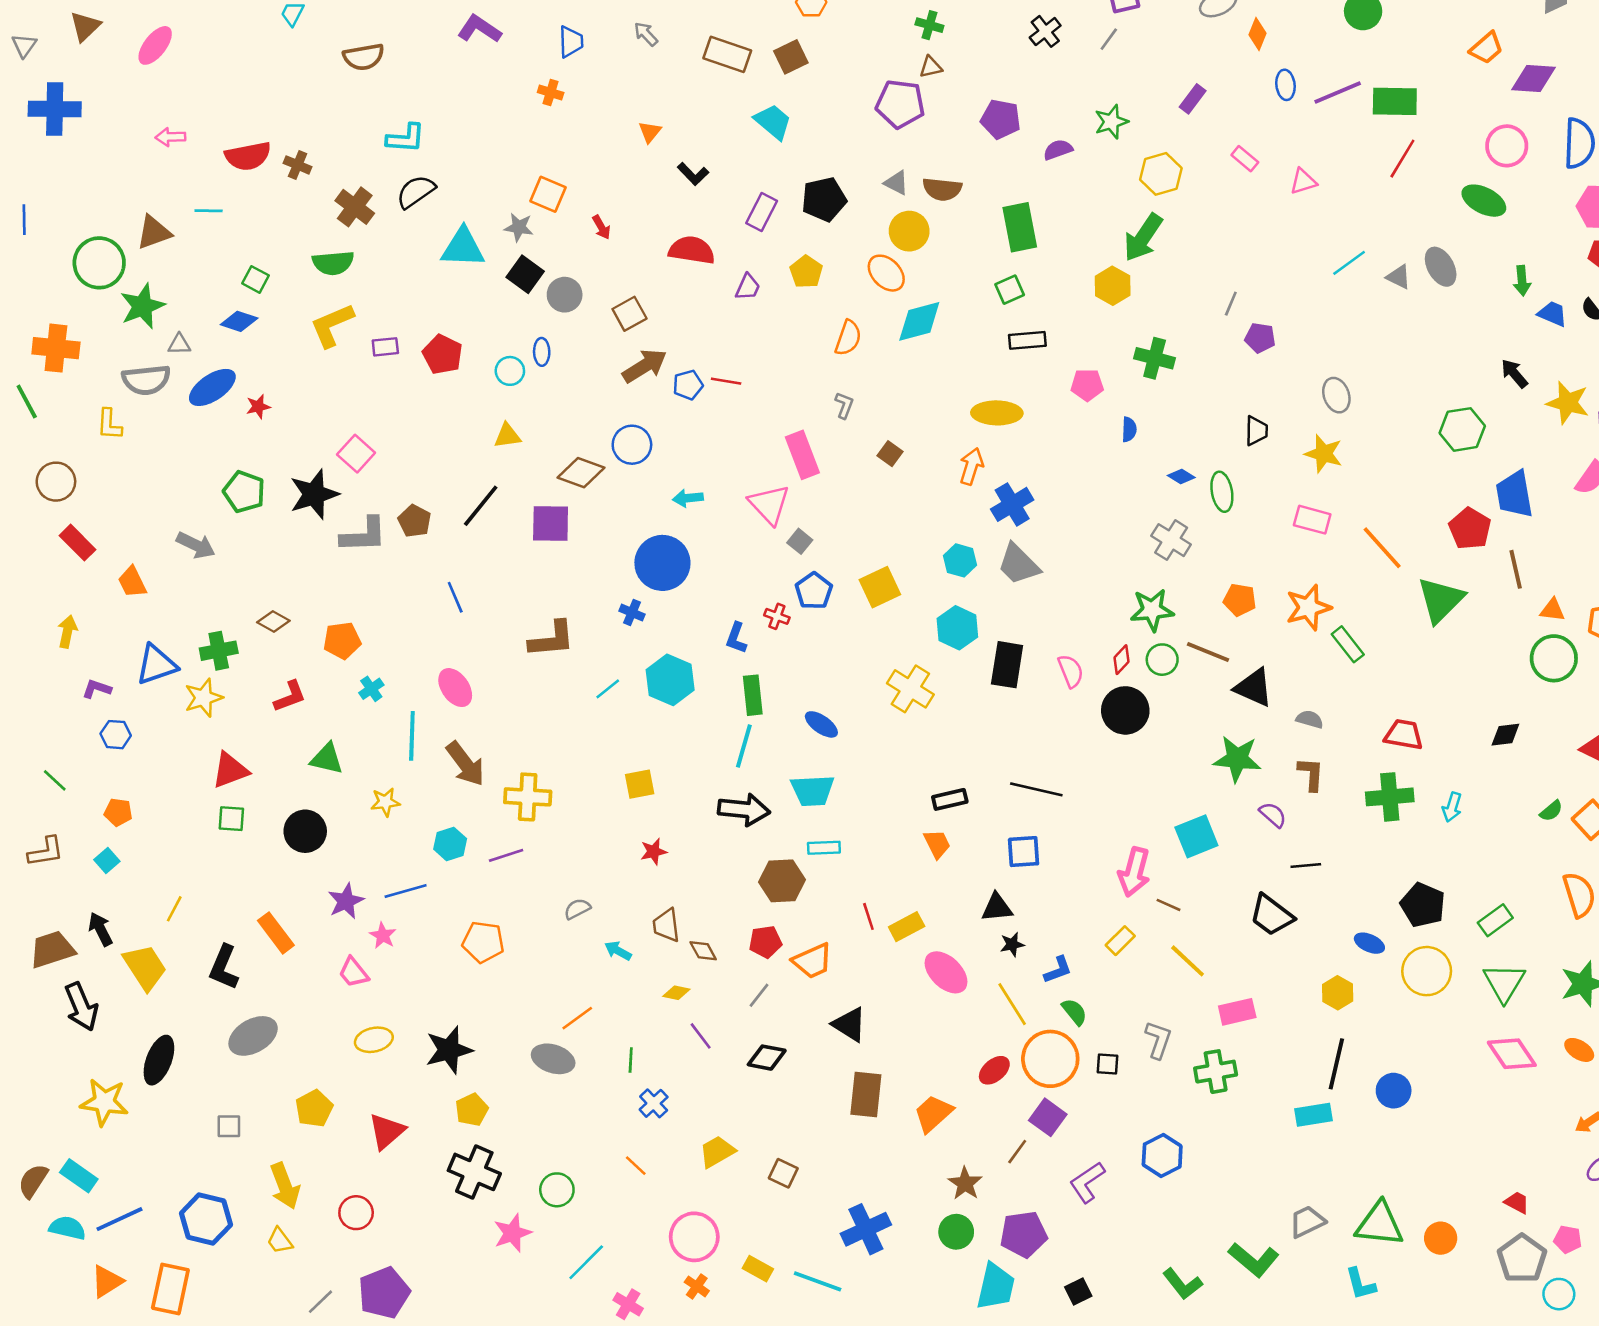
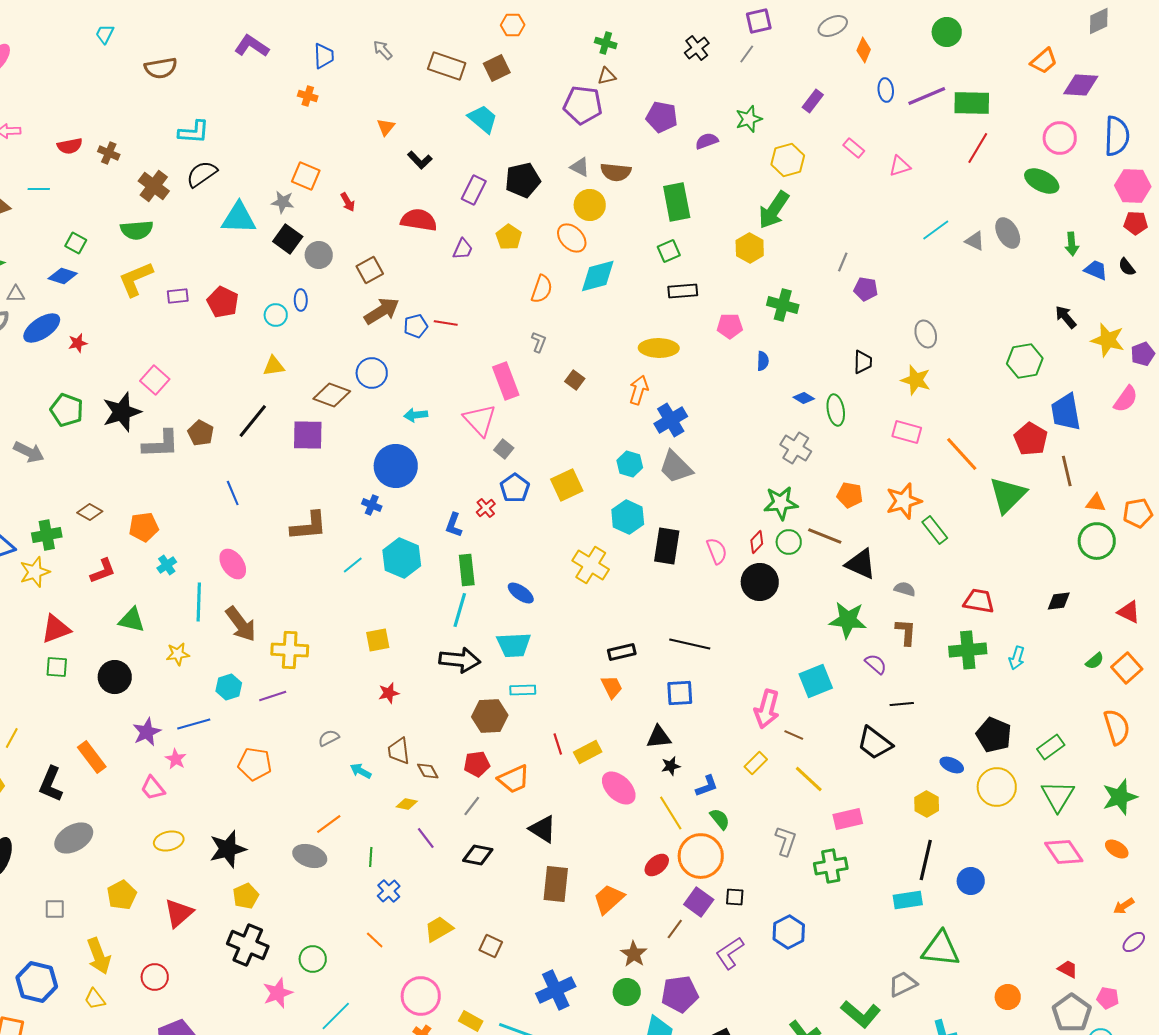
red semicircle: (248, 156) -> (70, 146), size x0.7
red cross: (777, 616) -> (486, 508), turned 30
black square: (1107, 1064) -> (735, 897), moved
green triangle: (1380, 1224) -> (941, 949), moved

